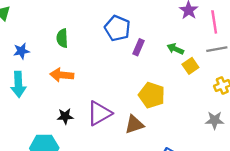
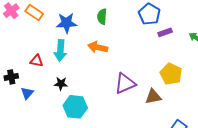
purple rectangle: (138, 47) -> (165, 32), turned 40
blue star: (21, 51) -> (66, 23), size x1.5
black star: (65, 116) -> (61, 84), moved

